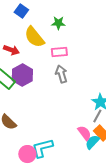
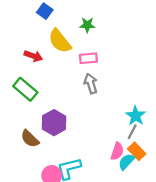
purple hexagon: (22, 75) -> (54, 123), moved
pink semicircle: (84, 133) -> (117, 151), turned 56

